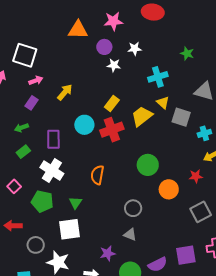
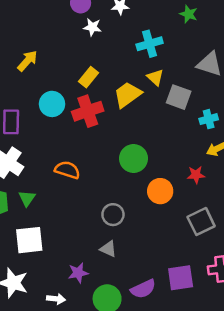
orange semicircle: (97, 175) -> (67, 170), turned 96
green triangle: (75, 203) -> (27, 198), moved

